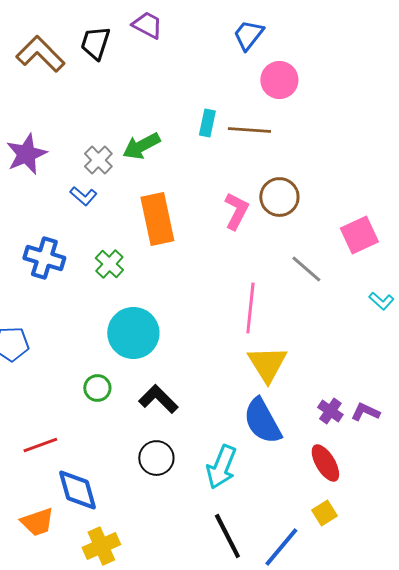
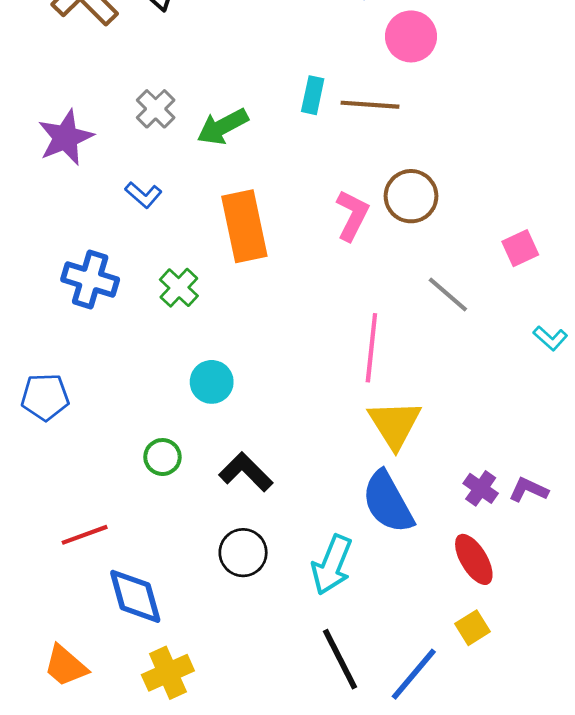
gray cross: (98, 160) -> (156, 109), moved
pink square: (359, 235) -> (520, 248), size x0.7
cyan circle: (133, 333) -> (212, 382), size x0.6
orange trapezoid: (37, 522) -> (66, 666), moved, turned 60

